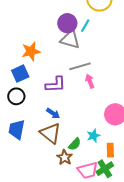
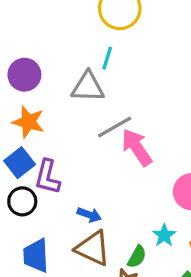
purple circle: (67, 23) -> (24, 75), moved
orange star: (31, 51) -> (28, 122), turned -30
pink arrow: (90, 81) -> (137, 147), size x1.6
purple L-shape: (55, 84) -> (47, 177), moved, turned 120

